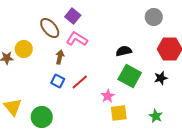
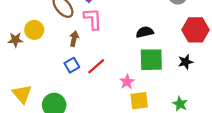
pink L-shape: (77, 39) -> (93, 19), turned 55
green square: (130, 76) -> (151, 60), turned -30
blue square: (58, 81) -> (72, 65), turned 32

